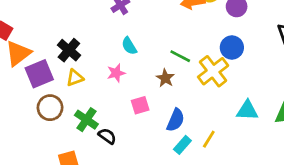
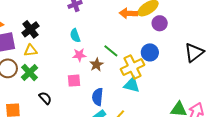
pink star: (116, 73) -> (79, 55), moved
cyan triangle: (247, 110) -> (132, 85), moved
green cross: (86, 120) -> (29, 72), moved
blue semicircle: (176, 120) -> (98, 97), turned 150

